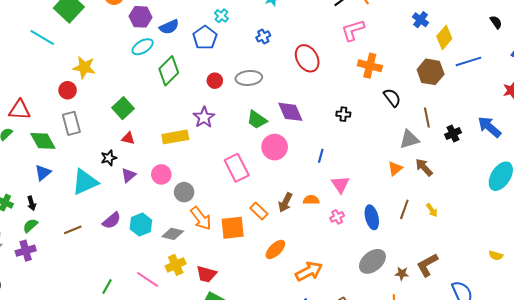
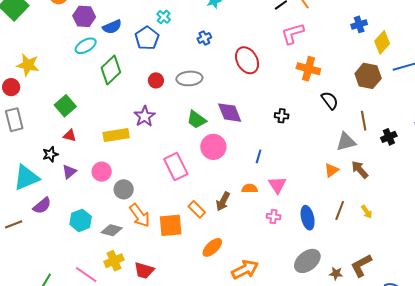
blue cross: (421, 20) -> (359, 24), turned 35
orange semicircle: (311, 200) -> (250, 189), moved
pink cross: (337, 217) -> (273, 217), turned 32
purple semicircle: (112, 221) -> (42, 206), moved

